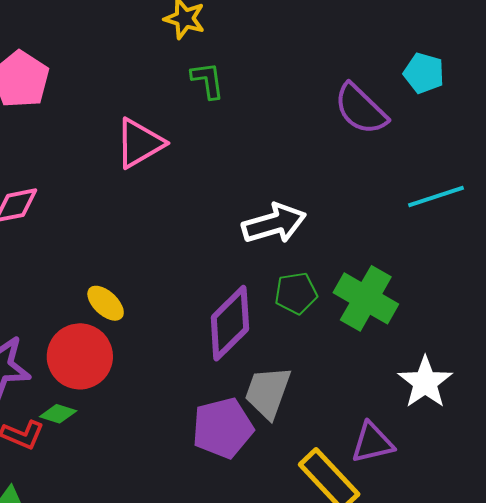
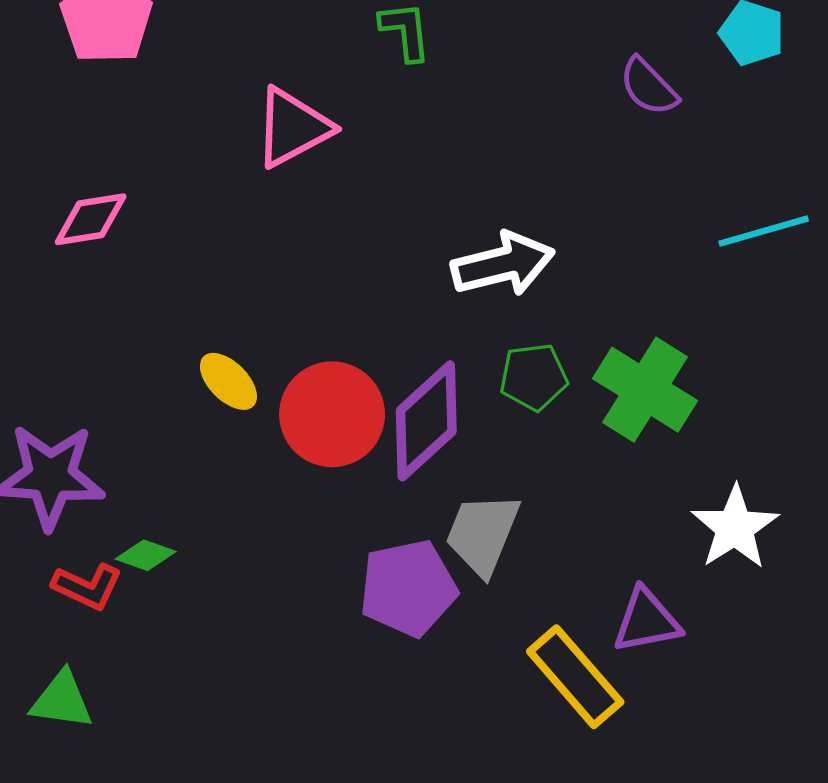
purple semicircle: (361, 109) -> (649, 87), size x0.7
red circle: (80, 356) -> (332, 414), moved

